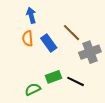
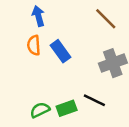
brown line: (72, 33) -> (106, 19), moved
green rectangle: (53, 77) -> (67, 108), moved

